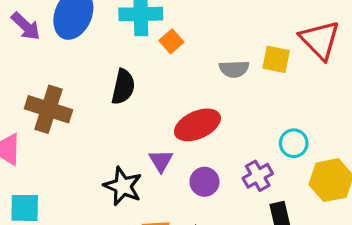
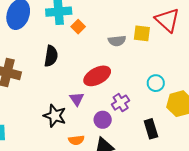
purple cross: (258, 176) -> (121, 103), moved
purple circle: (204, 182) -> (103, 120), moved

